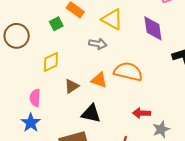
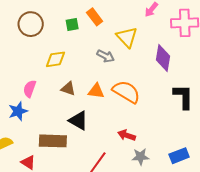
orange triangle: (99, 80) -> (96, 91), turned -30
brown triangle: (72, 86) -> (68, 89), turned 35

